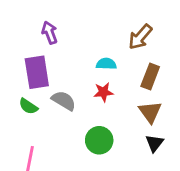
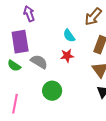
cyan semicircle: (106, 64) -> (69, 36), turned -128
green circle: (99, 140) -> (52, 91), moved

